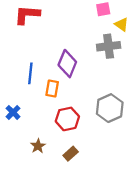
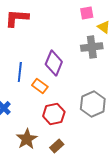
orange rectangle: (52, 89) -> (40, 86), turned -63
brown star: (38, 146) -> (27, 139), size x1.5

